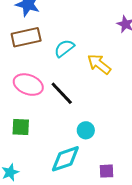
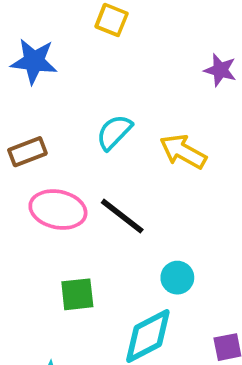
brown rectangle: (26, 37) -> (27, 152), moved, size x0.7
green square: (21, 127) -> (77, 294), moved

